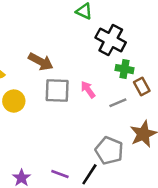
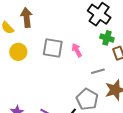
brown arrow: (41, 62) -> (26, 17), moved, turned -132
gray line: (118, 103) -> (98, 71), moved

